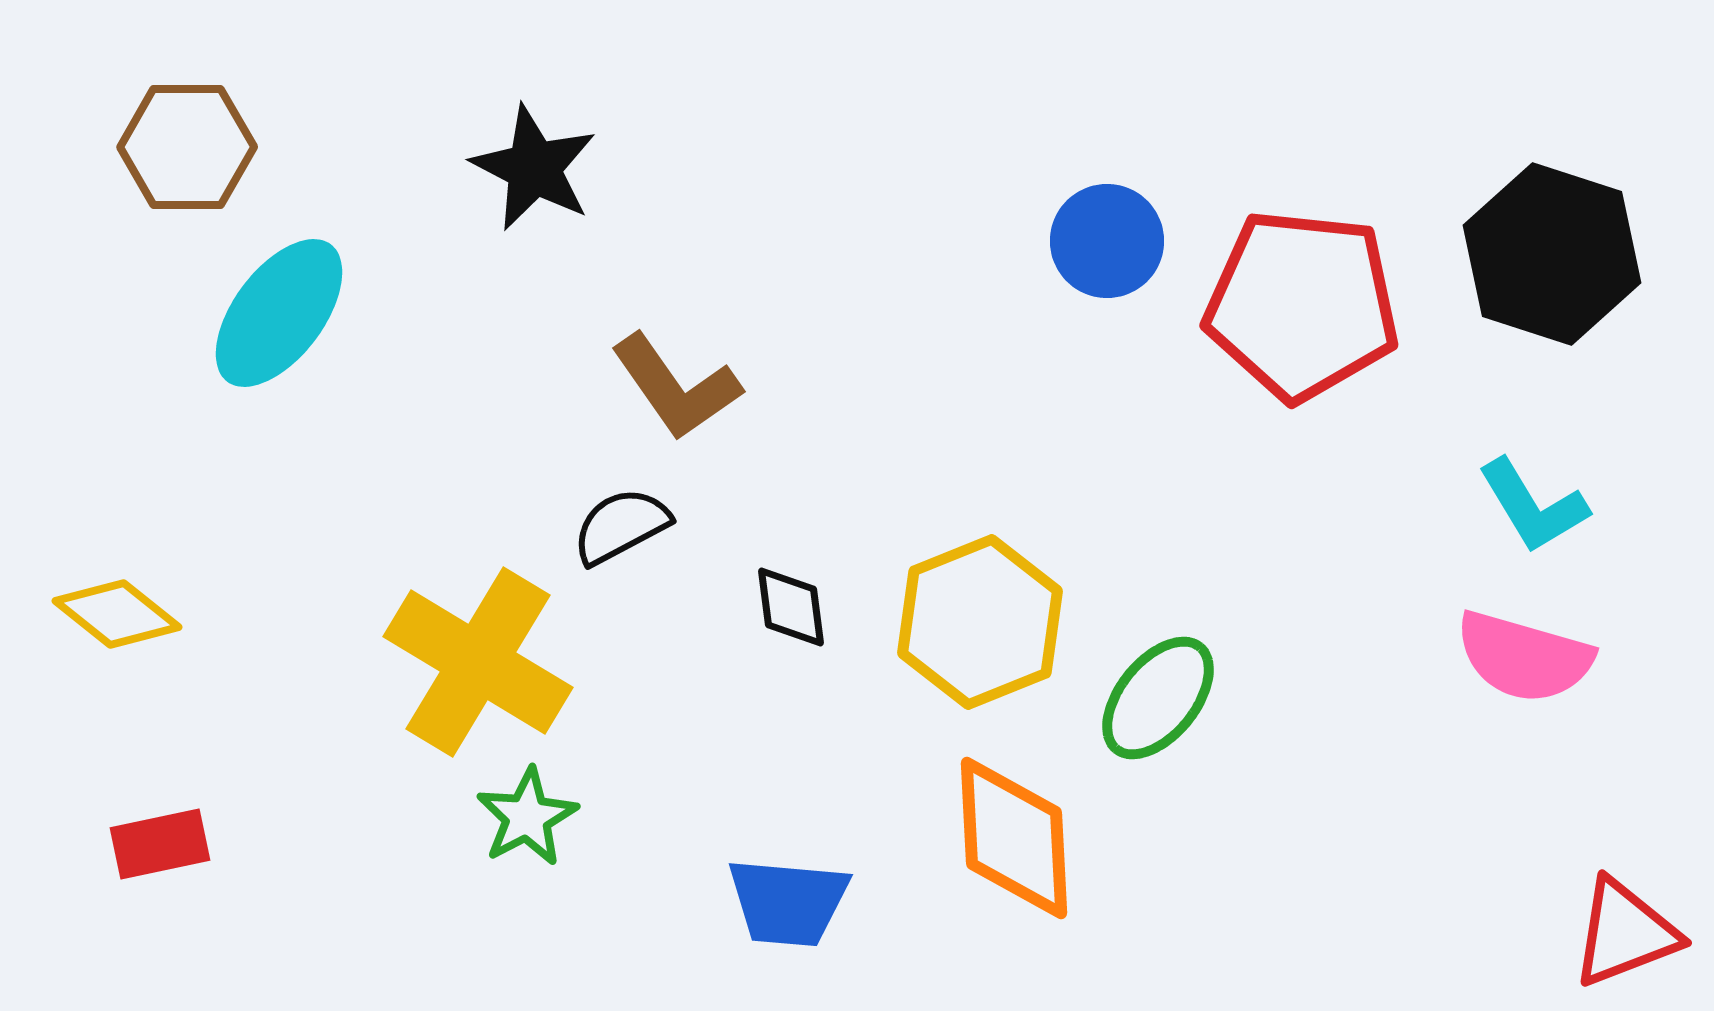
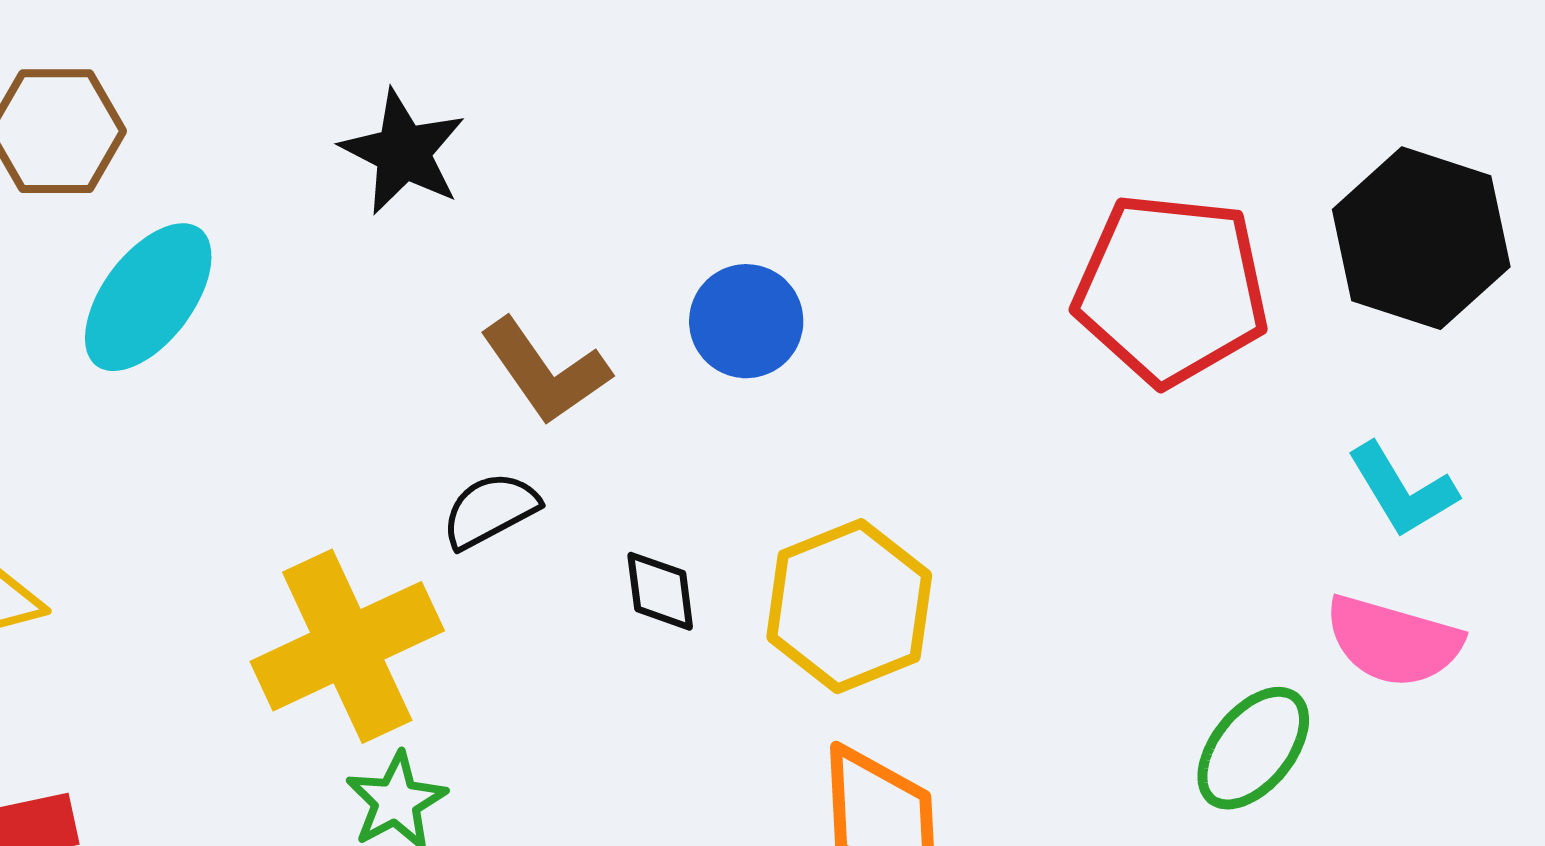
blue circle: (1107, 241) -> (746, 321), moved
yellow cross: (478, 662) -> (347, 646), turned 34
green ellipse: (1158, 698) -> (1253, 748), moved

